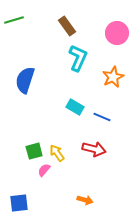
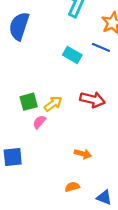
blue line: (102, 117) -> (101, 47), moved
yellow arrow: (57, 153) -> (53, 104), turned 90

